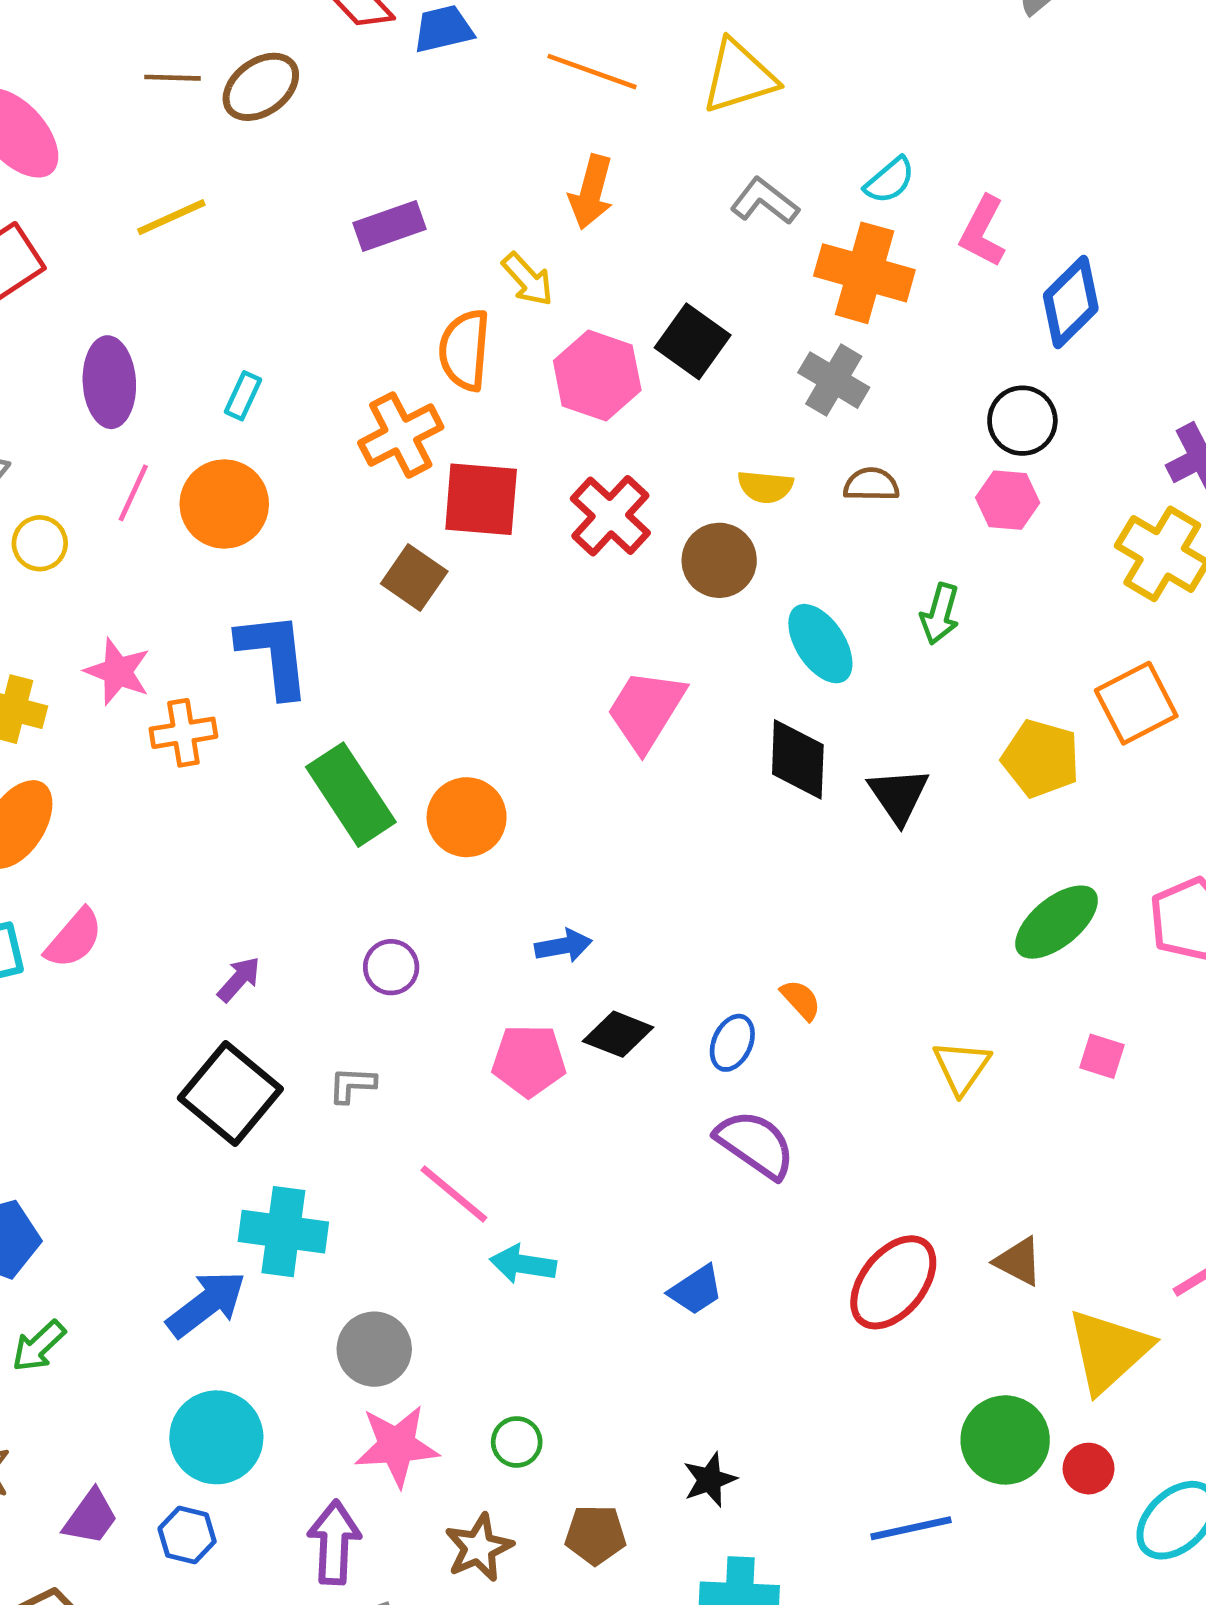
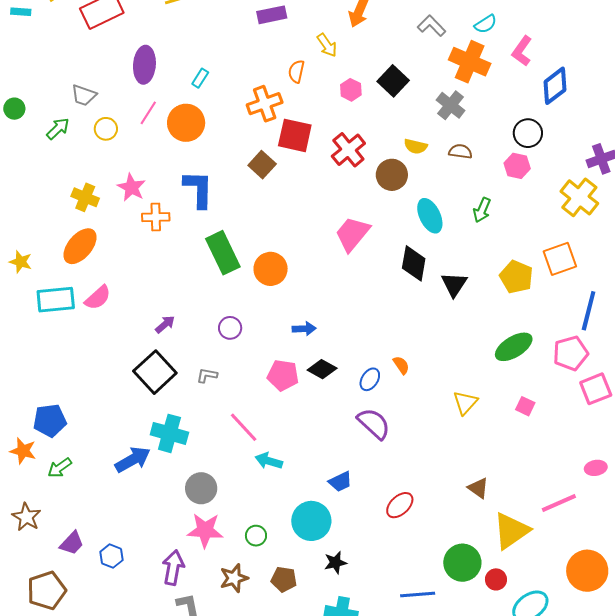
orange semicircle: (465, 350) -> (296, 71), size x0.7
pink hexagon: (597, 376) -> (351, 90), size x0.6
red ellipse: (893, 1282) -> (400, 505), moved, size x0.7
cyan circle: (216, 1437) -> (311, 521), moved

